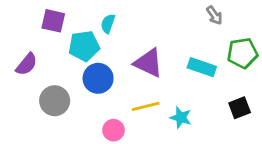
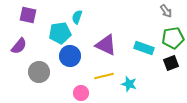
gray arrow: (214, 15) -> (166, 11), moved
purple square: (53, 21) -> (28, 15), moved
black square: (240, 108) -> (171, 63), moved

